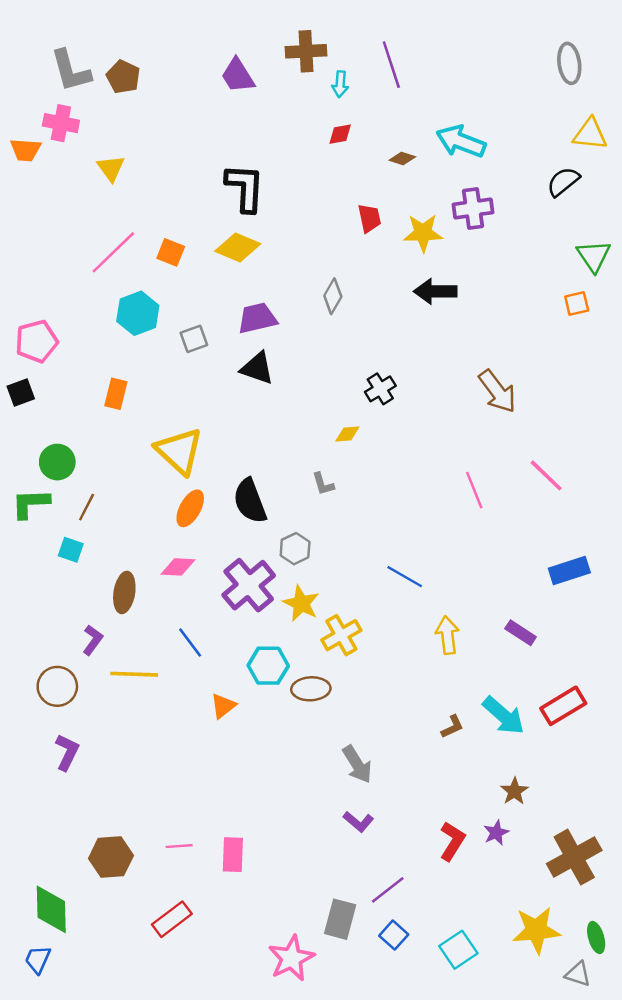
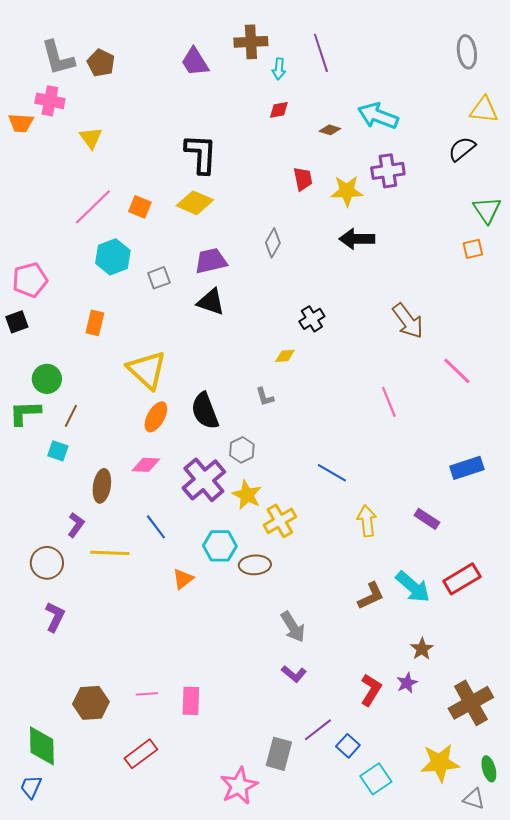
pink line: (546, 475) -> (457, 371), moved
brown L-shape: (452, 727) -> (371, 596), size x1.4
blue square: (394, 935) -> (348, 746), moved

